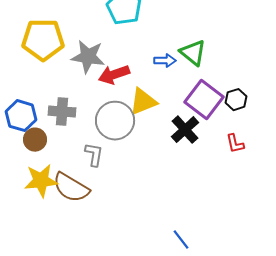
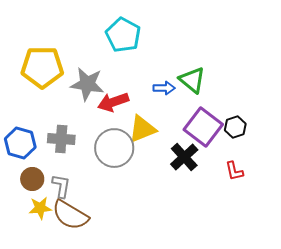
brown circle: (35, 140) -> (32, 179), moved
gray L-shape: (94, 155) -> (61, 186), moved
yellow star: (41, 181) -> (40, 208), size x0.7

